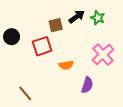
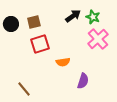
brown square: (56, 25) -> (34, 22), moved
black circle: (12, 37) -> (11, 24), moved
pink cross: (103, 55) -> (98, 39), moved

